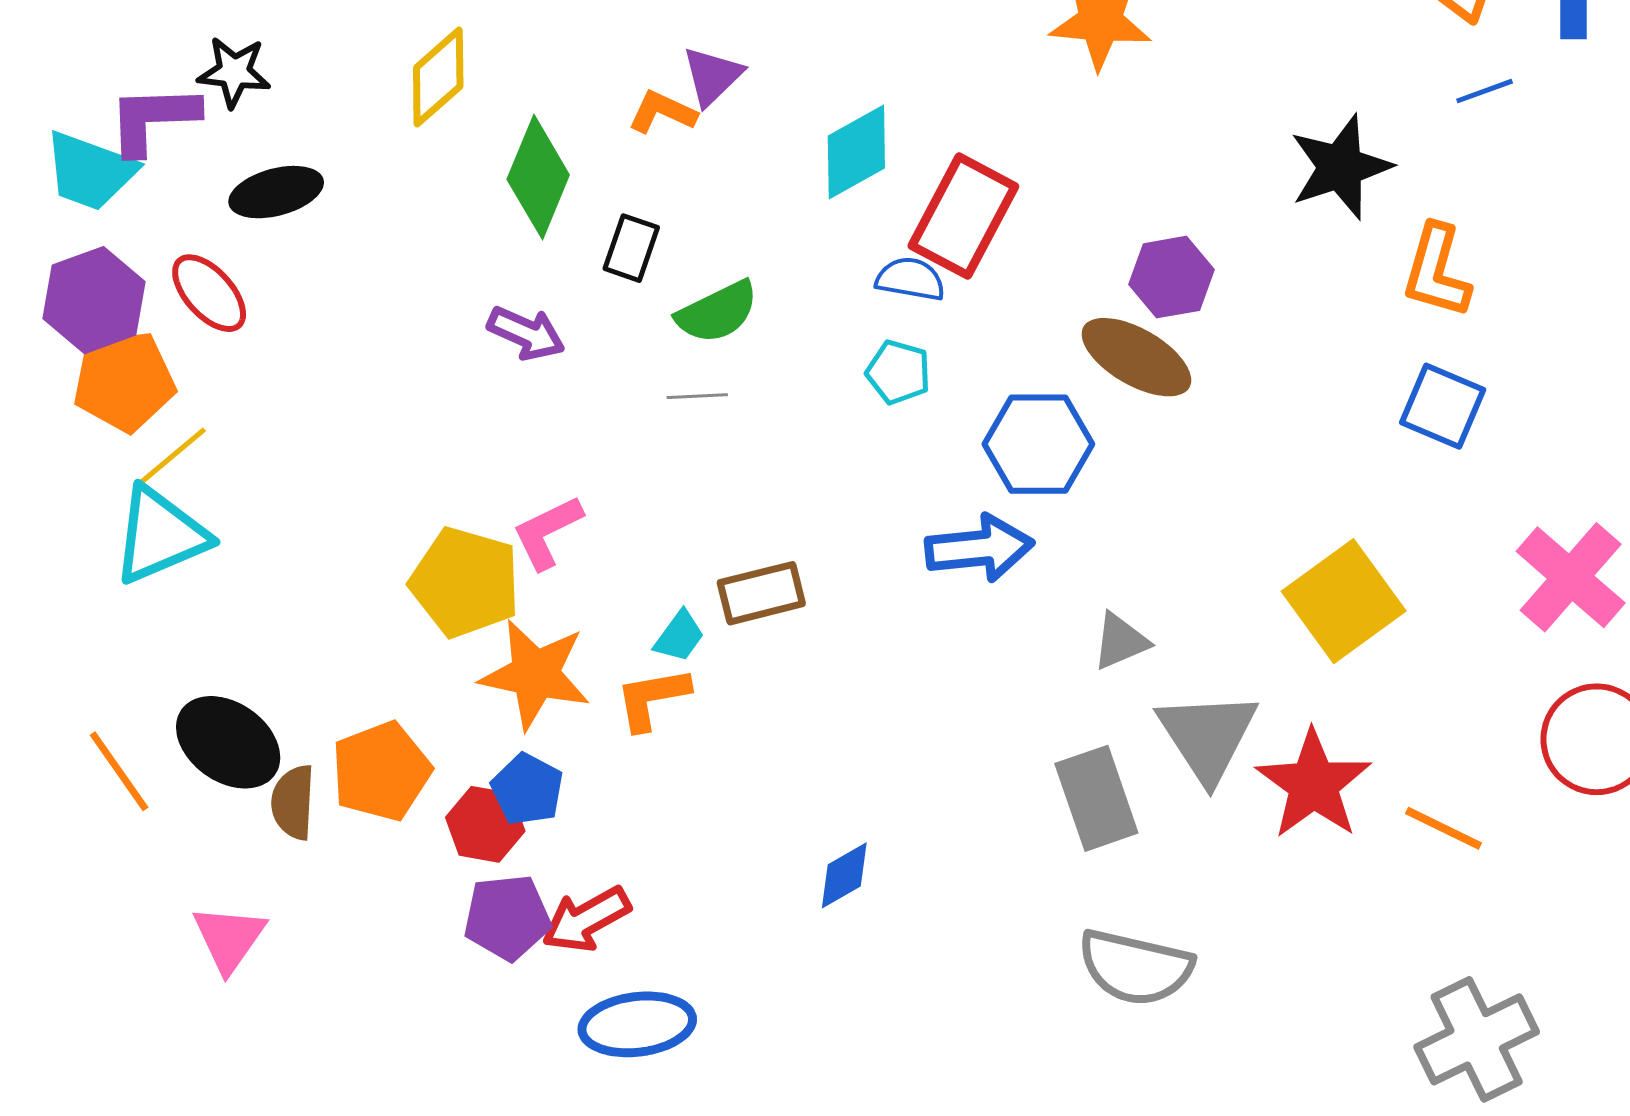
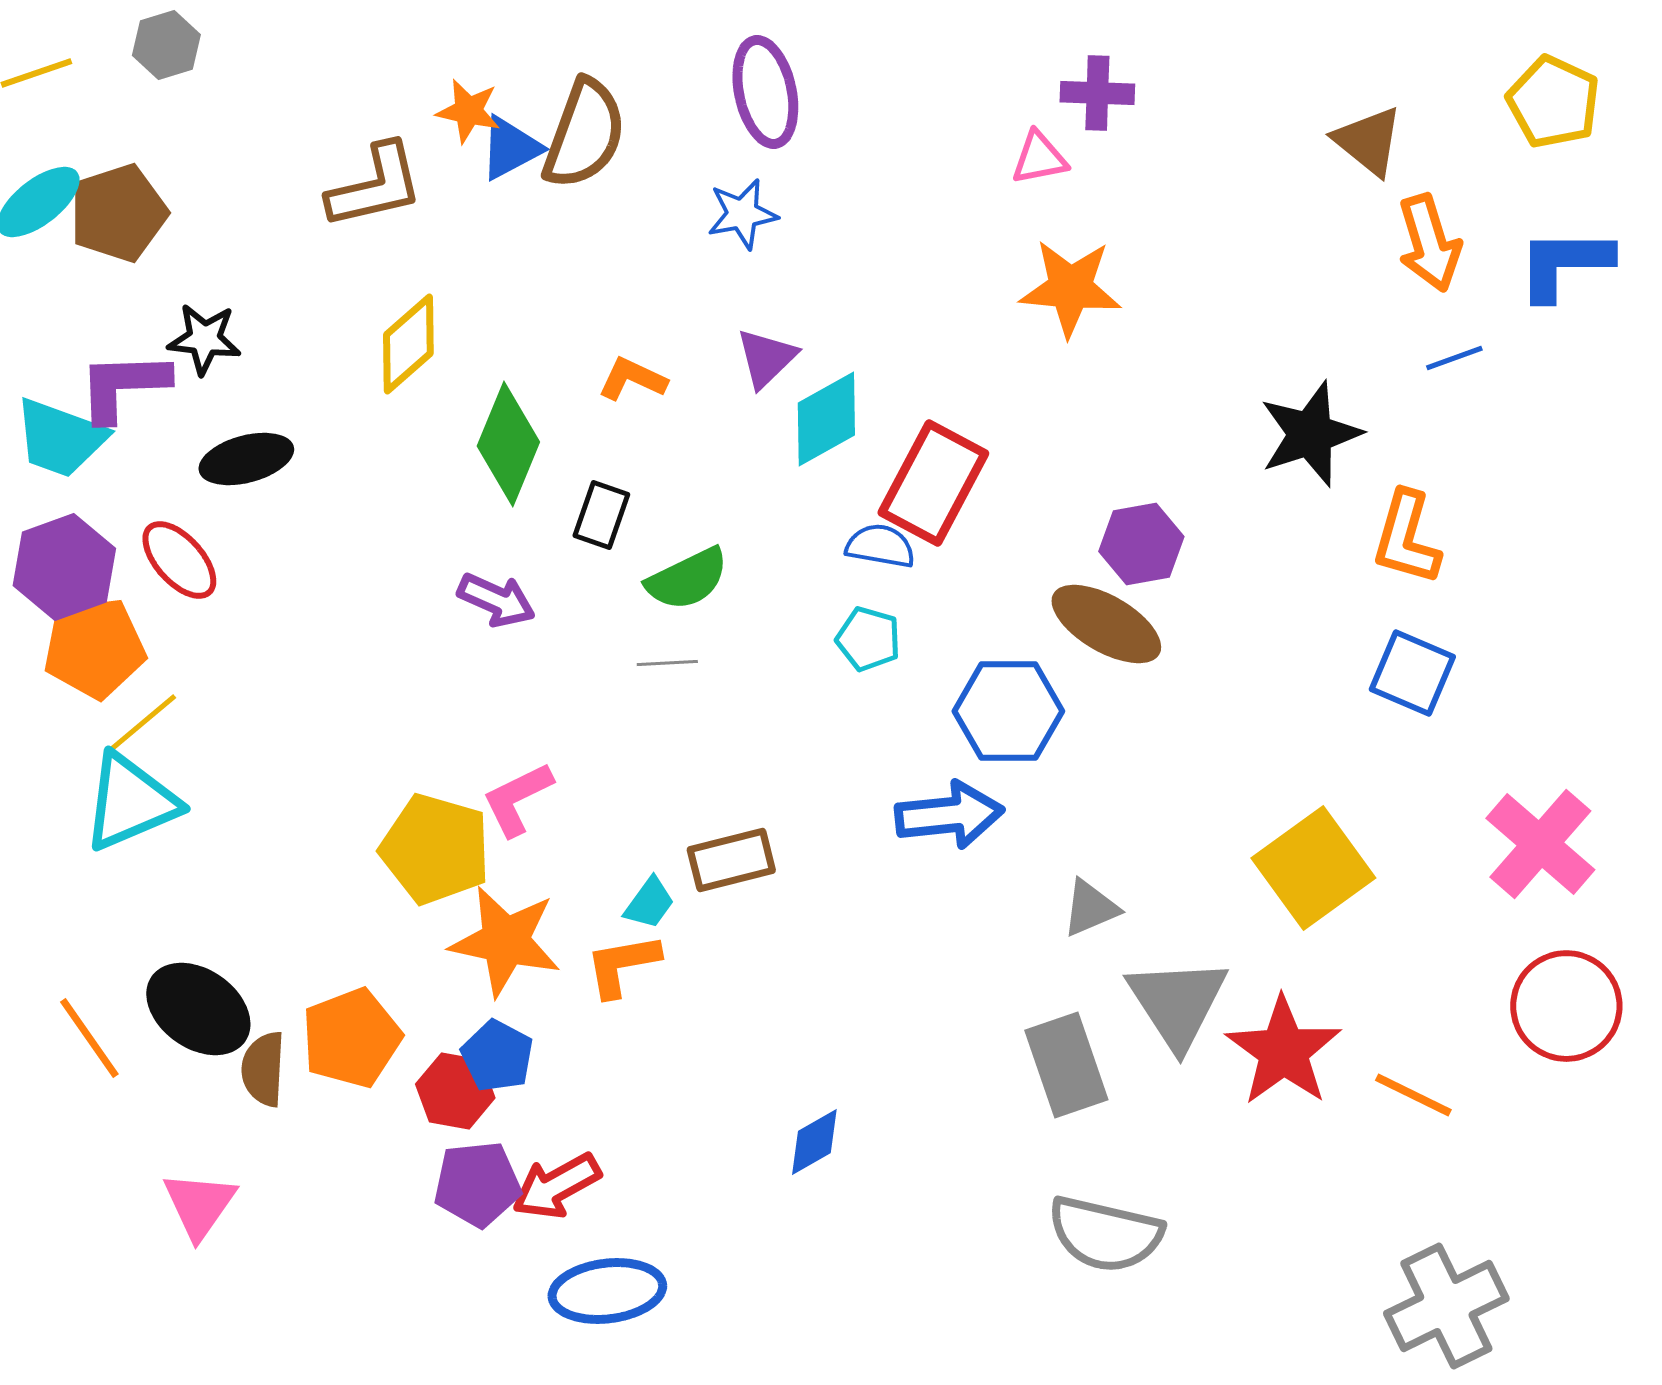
purple triangle: (712, 76) -> (766, 358), moved

